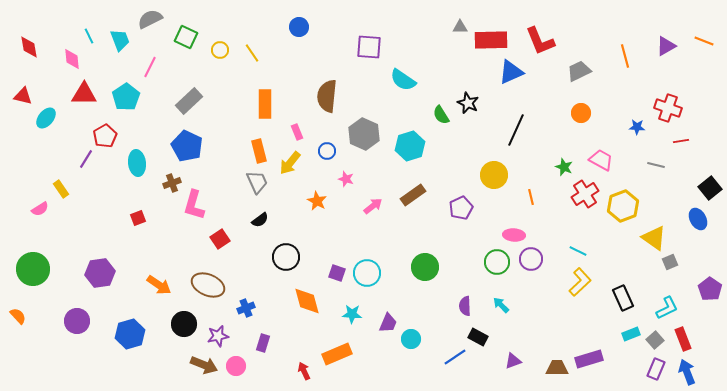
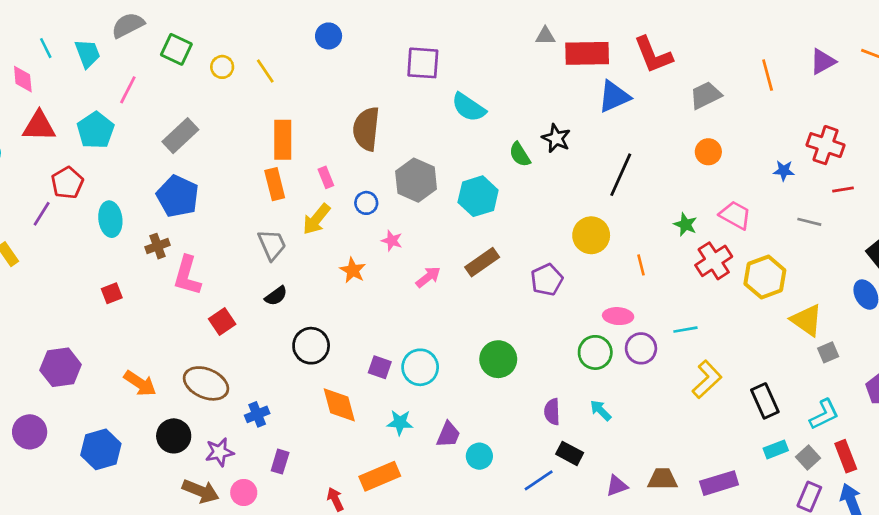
orange rectangle: (259, 151) -> (275, 184), moved
cyan line: (578, 251) -> (685, 330), moved, turned -36
brown trapezoid: (557, 368) -> (663, 479), moved

